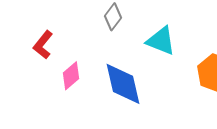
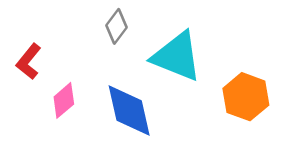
cyan triangle: (161, 41) -> (177, 57), size x1.4

